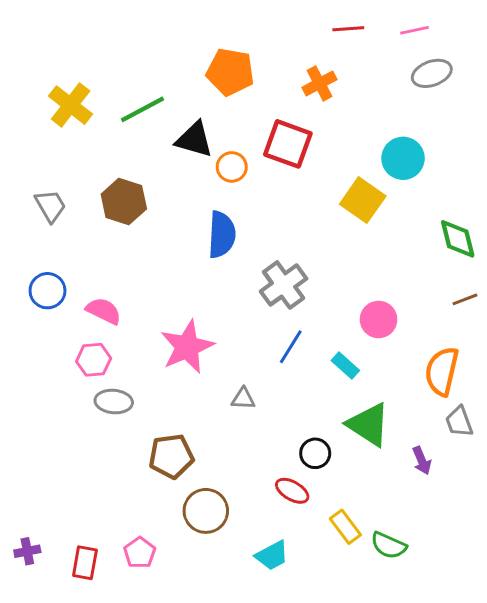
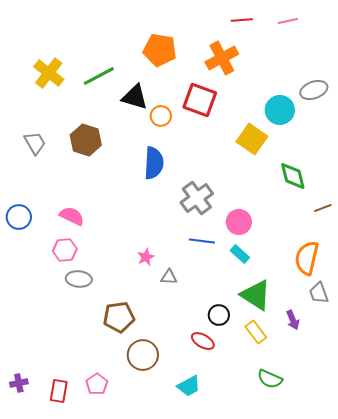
gray ellipse: (432, 73) -> (314, 90), moved
orange cross: (320, 83) -> (222, 58), size x1.4
green diamond: (458, 239) -> (293, 176), moved
blue circle: (47, 291) -> (19, 217), moved
pink circle: (379, 319) -> (239, 222), moved
pink star: (187, 347) -> (146, 257), moved, size x0.5
blue line: (291, 347) -> (202, 241), turned 65
yellow rectangle: (345, 527) -> (256, 332), moved

